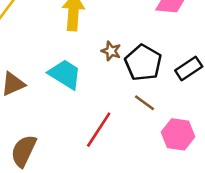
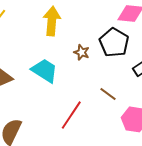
black pentagon: (143, 63) -> (114, 42), moved

